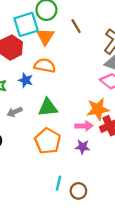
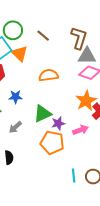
orange semicircle: (45, 66) -> (48, 75), moved
pink arrow: (84, 126) -> (81, 130), moved
purple star: (83, 147) -> (58, 123), moved

